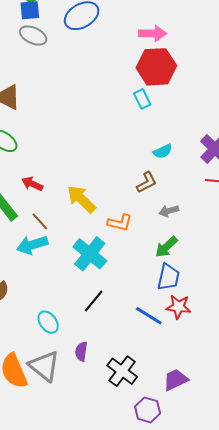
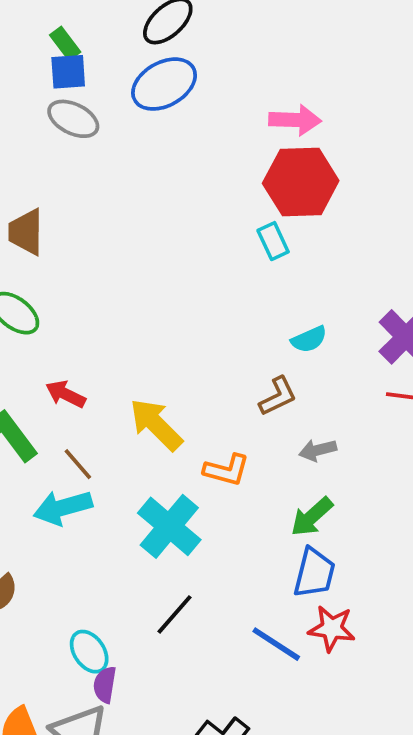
purple semicircle: (81, 351) -> (105, 685), moved

